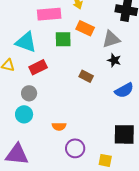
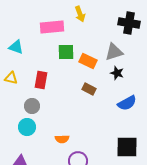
orange rectangle: (85, 28) -> (88, 61), moved
cyan triangle: (26, 42) -> (16, 47), moved, size x0.7
red rectangle: (38, 67) -> (41, 80), turned -54

